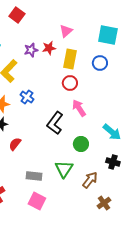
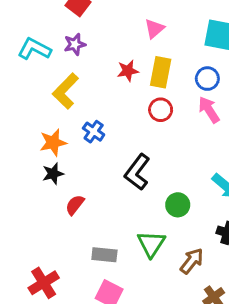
red star: (49, 48) -> (128, 71), moved
purple star: (31, 50) -> (75, 44), moved
pink arrow: (79, 108) -> (209, 110), moved

